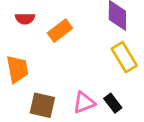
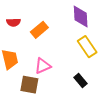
pink triangle: (84, 103) -> (43, 66), moved

